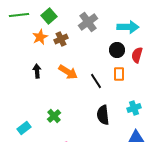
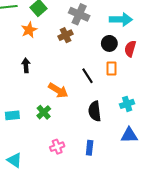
gray cross: (88, 22) -> (79, 14), turned -30
brown cross: (61, 39) -> (66, 35), moved
orange arrow: (68, 72) -> (58, 90), moved
cyan rectangle: (24, 128) -> (12, 115), moved, turned 32

